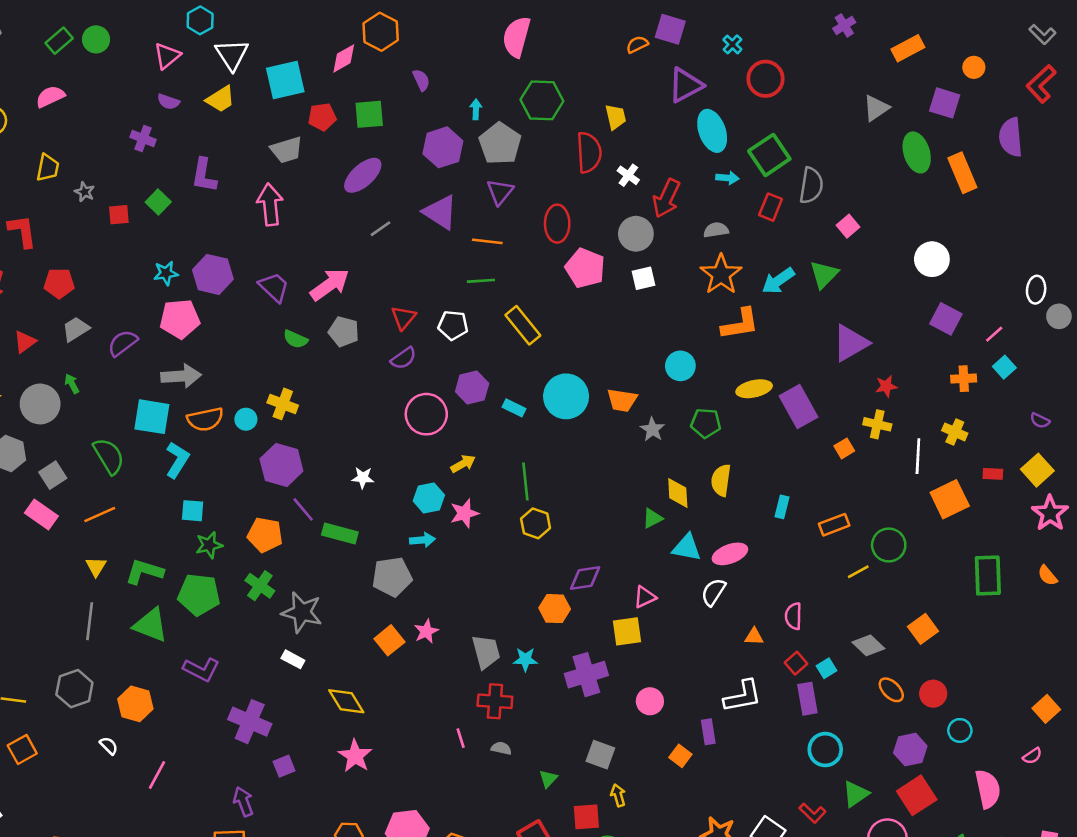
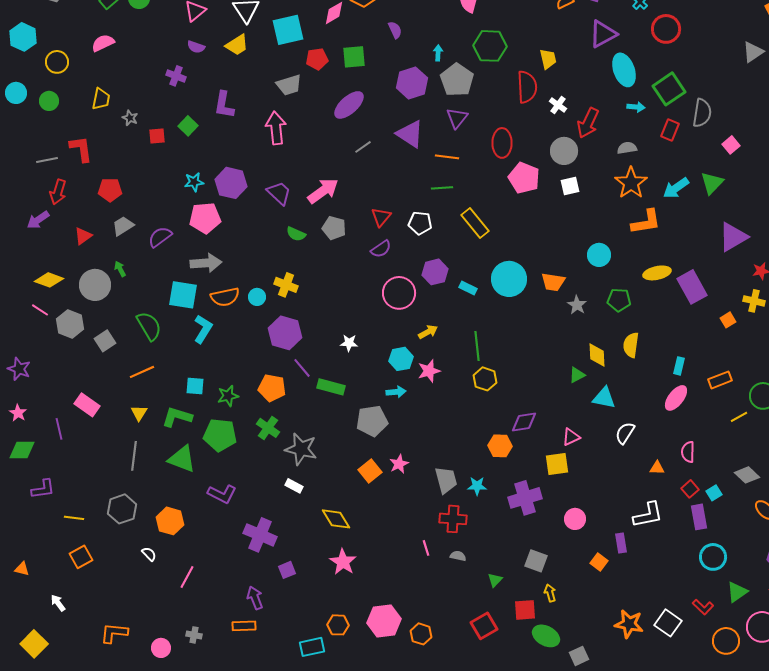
cyan square: (193, 511) -> (195, 386), moved
pink rectangle: (41, 515) -> (87, 405), moved
pink ellipse: (730, 554) -> (676, 398), moved, turned -32

